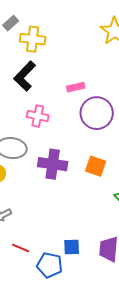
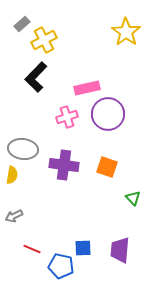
yellow cross: (33, 39) -> (44, 40), turned -35
pink rectangle: (76, 87) -> (87, 88), size x1.4
pink cross: (38, 116) -> (67, 117), moved, turned -30

